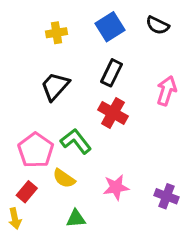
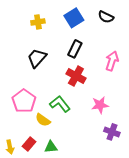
green L-shape: (76, 141) -> (60, 104), moved
pink star: (116, 187) -> (100, 105), moved
red rectangle: (27, 192) -> (29, 144), moved

